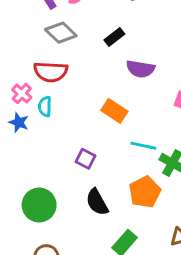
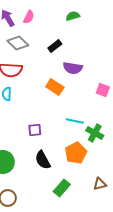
orange rectangle: (114, 111) -> (55, 87), moved
purple square: (85, 159) -> (35, 130), turned -32

